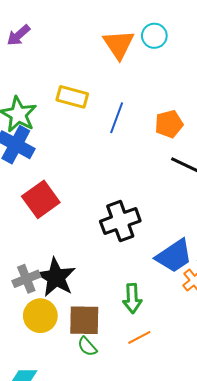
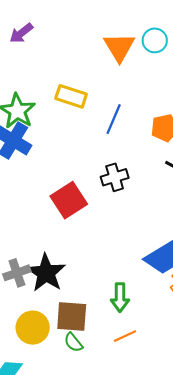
red square: (41, 199) -> (69, 200), moved
black cross: (120, 221) -> (115, 177), moved, size x0.7
yellow circle: (40, 316) -> (33, 328), moved

